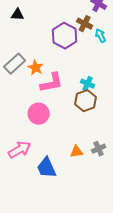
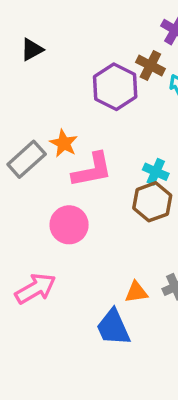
black triangle: (18, 15) -> (32, 50), turned -32
gray rectangle: (15, 64) -> (27, 159), moved
blue trapezoid: (47, 168) -> (113, 327), moved

